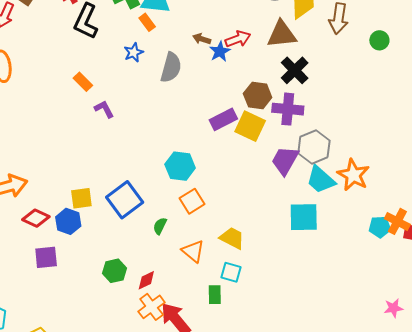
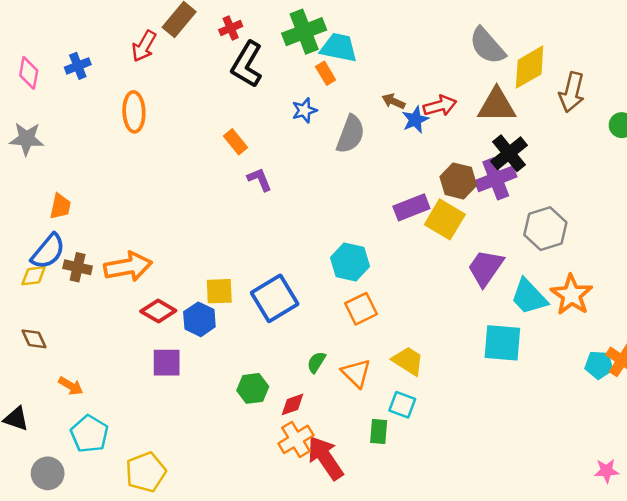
purple cross: (288, 109) -> (496, 179), moved, turned -32
gray hexagon: (314, 147) -> (545, 229), moved
green semicircle: (160, 226) -> (316, 362), moved

